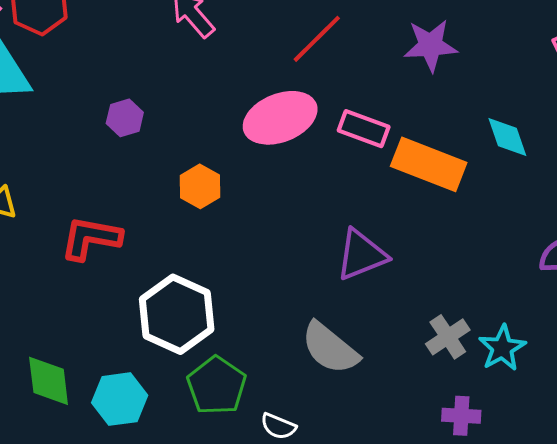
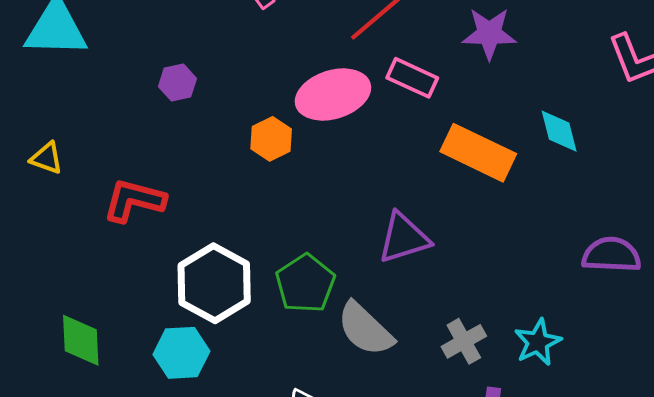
pink rectangle: (364, 129) -> (412, 78), moved
orange hexagon: (200, 186) -> (271, 139), moved
gray cross: (448, 337) -> (464, 341), moved
green pentagon: (217, 386) -> (305, 283), moved
cyan hexagon: (120, 399) -> (181, 353), moved

